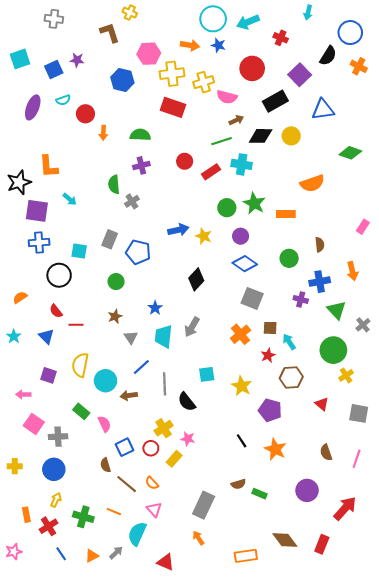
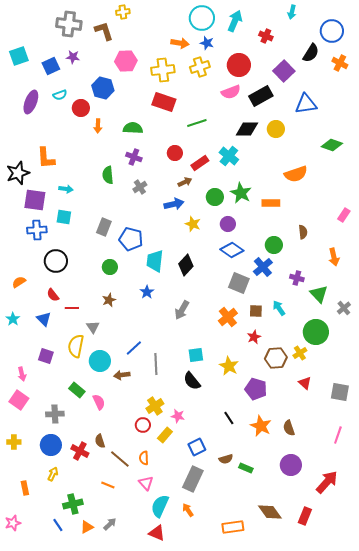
yellow cross: (130, 13) -> (123, 12), turned -32
gray cross: (54, 19) -> (69, 24), moved, size x1.4
cyan arrow: (248, 22) -> (235, 21), turned 135
pink hexagon: (149, 54) -> (126, 61), moved
blue hexagon: (122, 80) -> (103, 88), moved
yellow cross: (204, 82) -> (200, 67), moved
pink semicircle: (227, 97) -> (231, 92), moved, turned -36
brown arrow: (236, 120) -> (185, 182), moved
green line: (222, 141) -> (197, 123), moved
cyan cross: (242, 164) -> (229, 156), turned 30
purple cross: (141, 165) -> (134, 157), turned 35
cyan arrow: (70, 199) -> (66, 189), turned -32
gray cross: (132, 201) -> (140, 187), moved
blue arrow: (178, 230) -> (174, 204), moved
cyan square: (79, 251) -> (64, 217), moved
blue cross: (320, 282) -> (263, 267), moved, turned -30
purple cross: (301, 299) -> (297, 278), moved
cyan trapezoid: (164, 336) -> (155, 261), moved
gray triangle: (131, 337) -> (93, 327), moved
cyan arrow: (289, 342) -> (279, 308), moved
yellow cross: (346, 375) -> (300, 353), moved
pink arrow: (23, 394) -> (22, 374), turned -104
black semicircle: (187, 402) -> (192, 381), moved
pink square: (34, 424) -> (19, 400), moved
blue square: (124, 447) -> (197, 447), moved
brown semicircle: (326, 452) -> (289, 428), moved
orange semicircle: (152, 483) -> (144, 458), turned 40
green cross: (83, 517) -> (73, 504), moved, turned -30
red cross: (49, 526) -> (80, 451), moved, turned -30
cyan semicircle: (137, 534) -> (160, 506), moved

